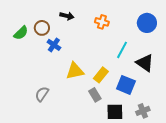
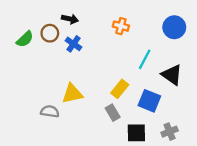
black arrow: (67, 16) -> (70, 19), moved
blue cross: (54, 45) -> (74, 44), moved
yellow triangle: (75, 71) -> (72, 94), moved
gray semicircle: (42, 94) -> (50, 111), turned 63

